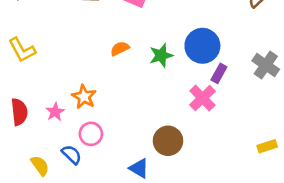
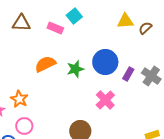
orange semicircle: (120, 49) -> (45, 64), size x1.5
purple rectangle: (219, 73) -> (128, 74), moved

